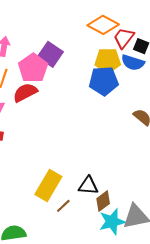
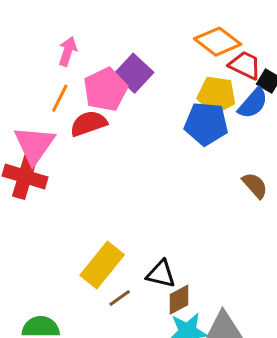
red trapezoid: (124, 38) -> (245, 65), turned 70
blue semicircle: (133, 63) -> (253, 103), turned -75

